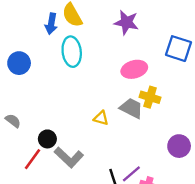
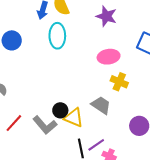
gray trapezoid: (131, 108) -> (101, 105), moved
yellow triangle: (101, 118) -> (74, 118), moved, size x1.5
black circle: (47, 139) -> (60, 110), moved

